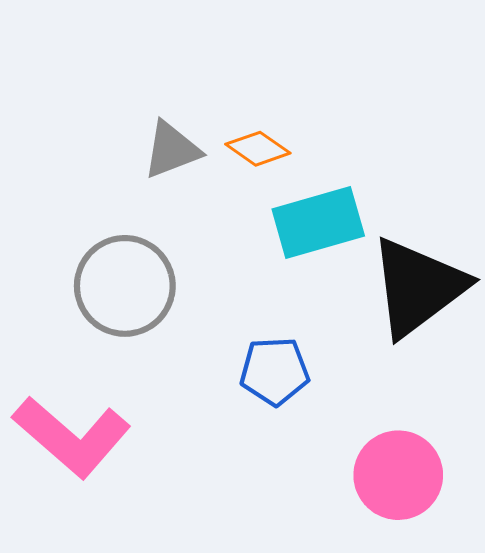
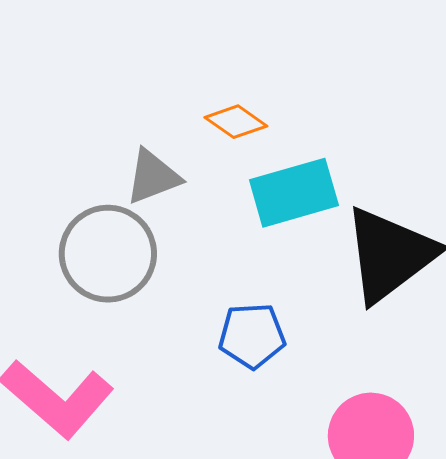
gray triangle: (172, 150) -> (153, 177), moved

